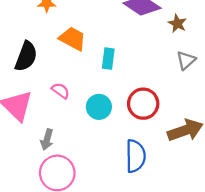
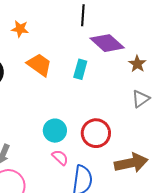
cyan rectangle: (108, 59) -> (80, 69), moved
pink semicircle: (61, 91) -> (60, 157), moved

